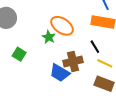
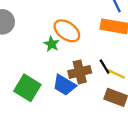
black line: (95, 47) -> (105, 67), moved
green square: (19, 54) -> (27, 88), moved, size x1.6

